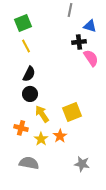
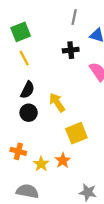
black cross: (79, 42) -> (71, 50), moved
yellow arrow: (42, 114) -> (57, 102), moved

